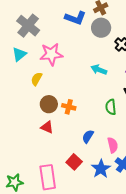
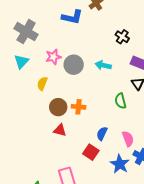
gray circle: (101, 28) -> (74, 65), moved
pink star: (51, 54) -> (53, 57), size x0.7
red square: (74, 162) -> (91, 152), moved

